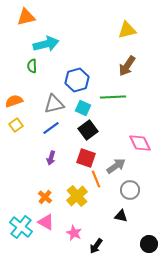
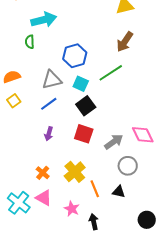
green line: (113, 97) -> (111, 73), turned -30
pink diamond: (140, 143) -> (143, 135), moved
orange line: (96, 179) -> (95, 189), moved
black arrow: (96, 246) -> (94, 222), turned 133

